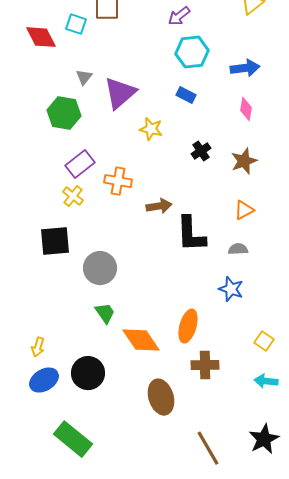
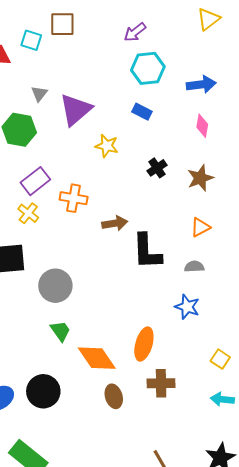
brown ellipse: (161, 397) -> (114, 396), moved, size x0.7

